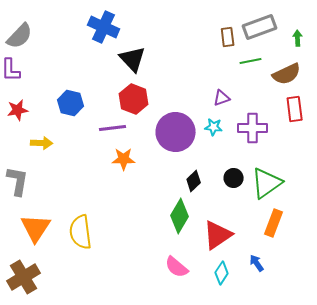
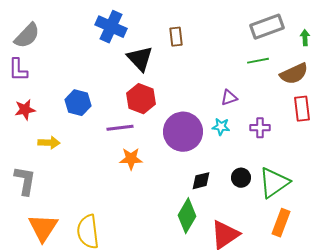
brown rectangle: (228, 37) -> (176, 37), moved
purple cross: (253, 128) -> (260, 128), size x0.7
black diamond: (194, 181) -> (201, 181), turned 30

